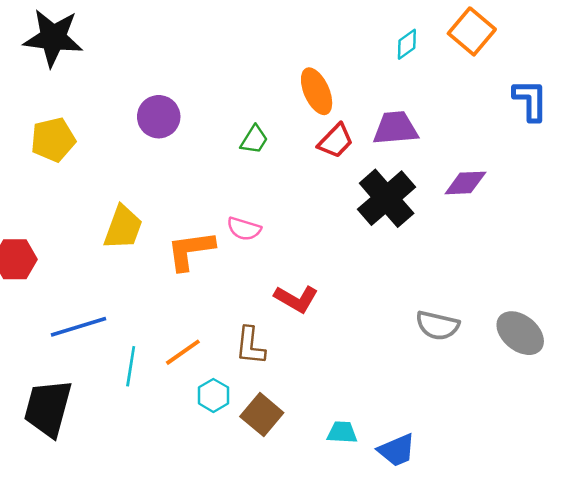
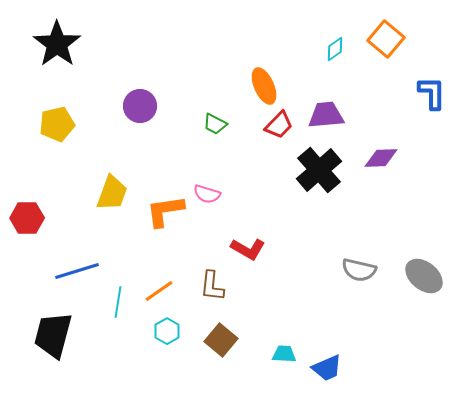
black star: (53, 38) -> (57, 44), turned 30
green trapezoid: (254, 140) -> (215, 124), turned 85
cyan hexagon: (213, 395) -> (167, 331), moved

